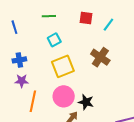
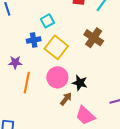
blue cross: (19, 60) -> (34, 40), moved
yellow square: (63, 66) -> (56, 47), turned -30

